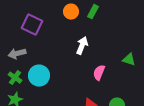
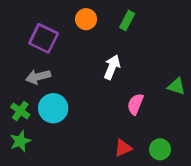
orange circle: (71, 12) -> (86, 19), moved
gray arrow: (17, 54) -> (38, 77), moved

